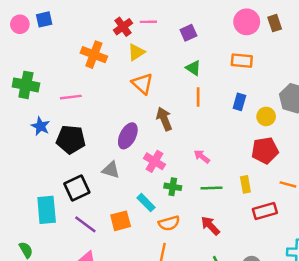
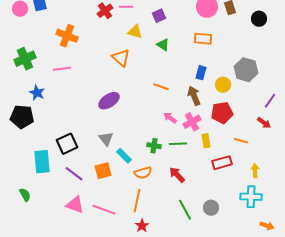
yellow triangle: (136, 52) -> (135, 32), moved, turned 49
orange cross: (94, 55) -> (67, 36), moved
green cross: (26, 85) -> (25, 59), turned -35
orange line: (198, 97) -> (161, 87), moved, turned -70
brown arrow: (164, 119) -> (194, 96), moved
purple ellipse: (128, 136) -> (109, 101), turned 30
black pentagon: (71, 140) -> (22, 117), moved
pink cross: (154, 161) -> (192, 122), moved, turned 30
gray triangle: (111, 170) -> (106, 139), moved, turned 35
green cross: (173, 187) -> (154, 146), moved

